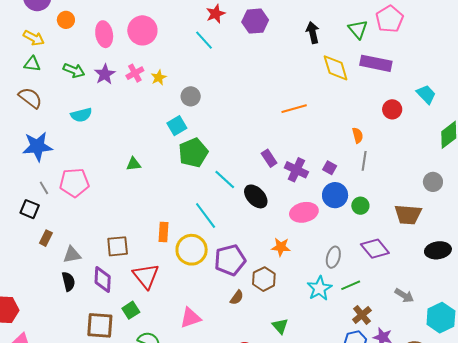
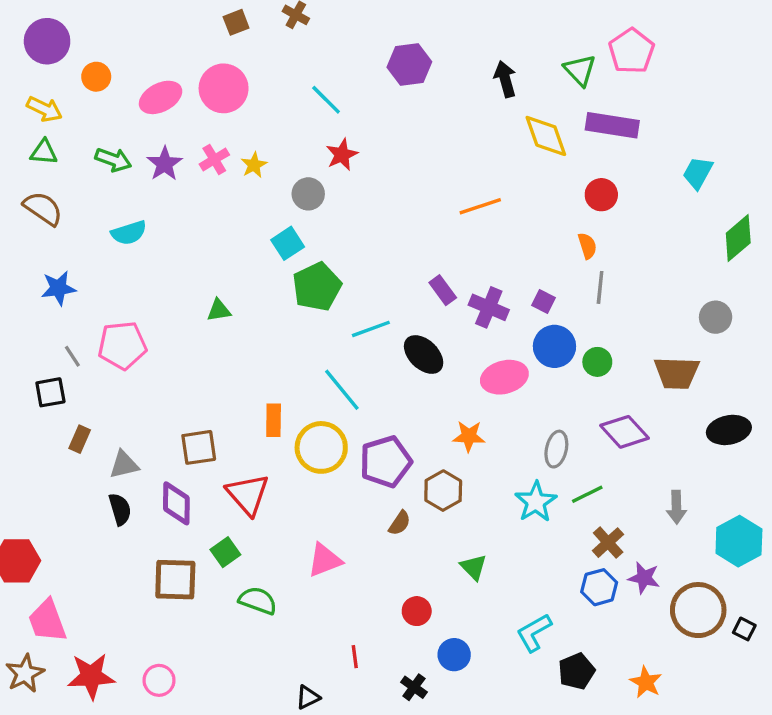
red star: (216, 14) -> (342, 155), moved
pink ellipse: (104, 34) -> (161, 97), turned 75
cyan trapezoid: (426, 94) -> (698, 173), turned -105
red circle: (392, 109) -> (601, 195), moved
blue star: (37, 146) -> (58, 288), size x0.7
cyan line: (225, 180) -> (371, 329), turned -60
black square: (30, 209) -> (50, 392), turned -30
gray arrow: (404, 295) -> (676, 507), turned 60

